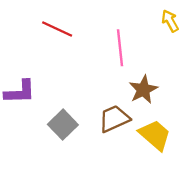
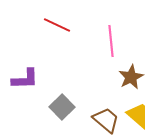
brown trapezoid: (114, 119) -> (106, 120), moved, turned 64

